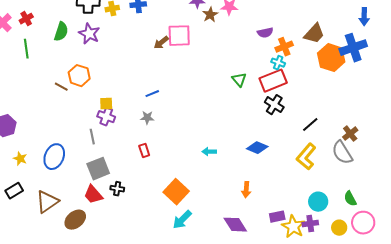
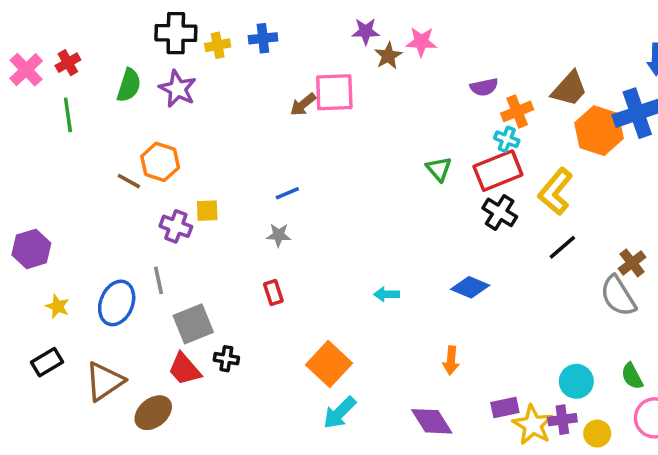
purple cross: (106, 117) -> (176, 226), moved
gray line: (92, 137) -> (158, 280), moved
yellow L-shape: (306, 157) -> (555, 192), moved
yellow circle: (339, 228) -> (597, 434), moved

